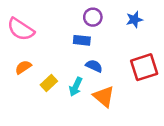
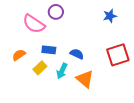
purple circle: (93, 17) -> (56, 12), moved
pink semicircle: (21, 29) -> (34, 24), moved
blue rectangle: (82, 40) -> (49, 50), moved

